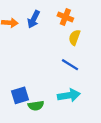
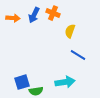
orange cross: (65, 17) -> (53, 13), moved
blue line: (70, 65) -> (78, 55), moved

